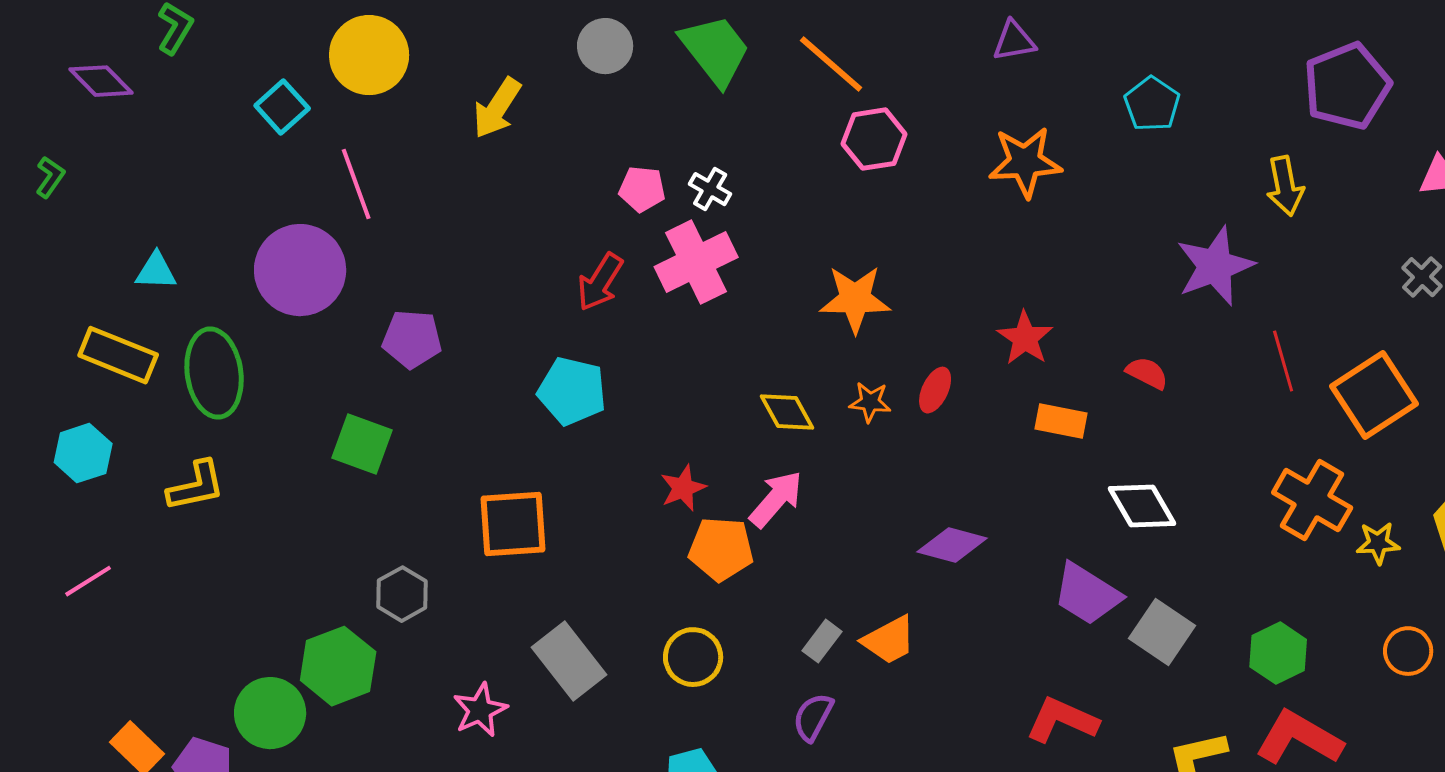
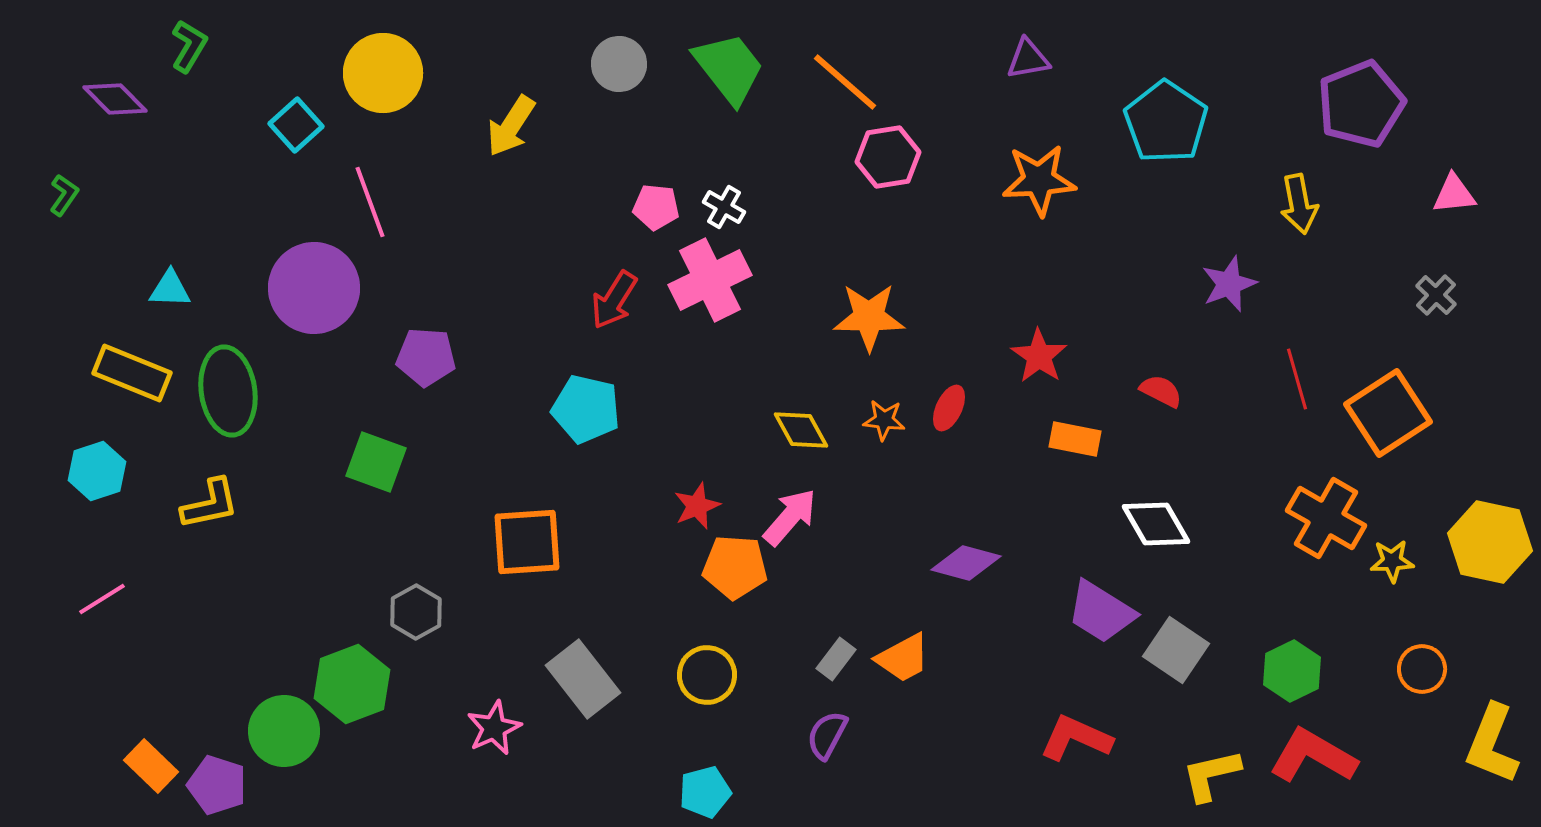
cyan pentagon: (1152, 104) -> (1166, 122), size x1.5
purple star: (1215, 266) -> (1229, 284), size x0.7

